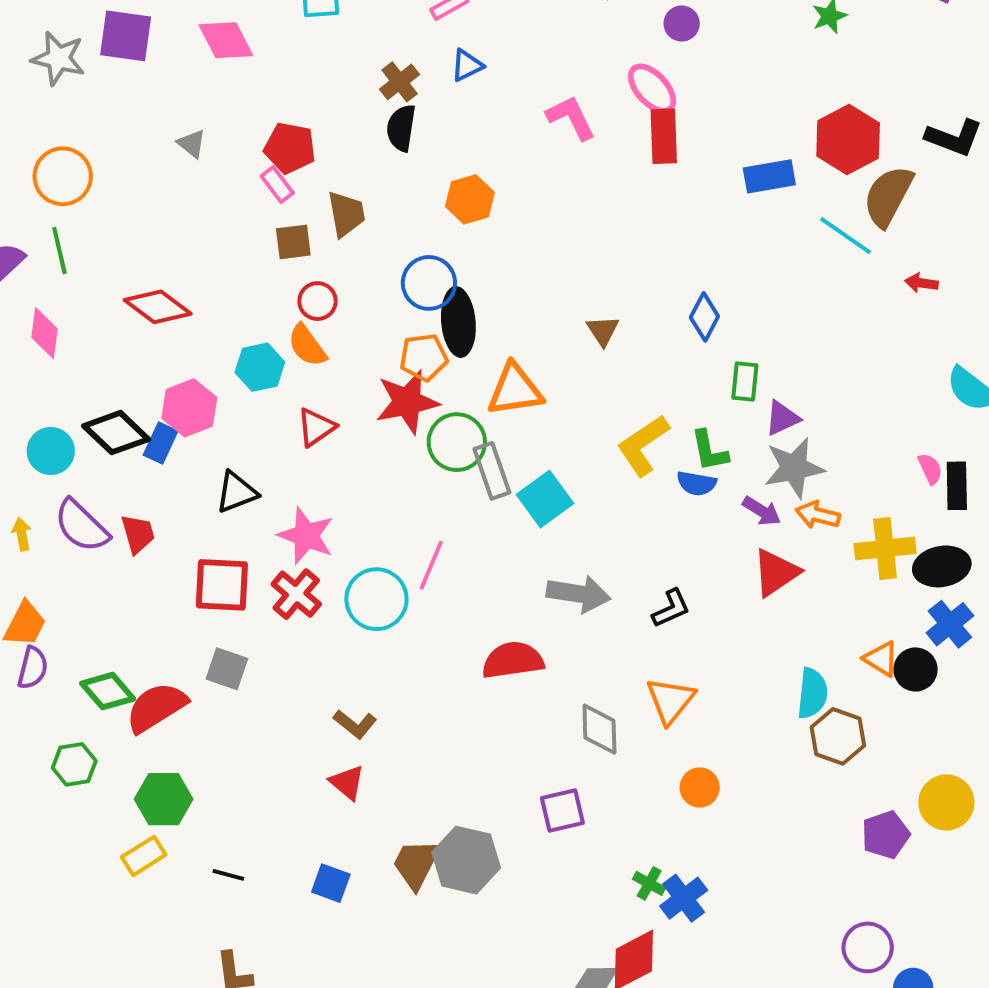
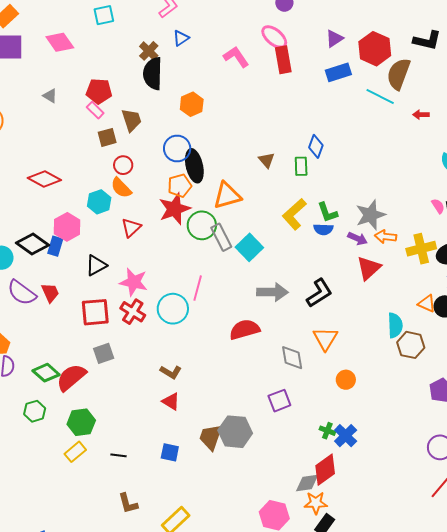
black semicircle: (401, 128) -> (153, 74), size x1.4
green rectangle: (745, 381) -> (301, 166), moved
purple triangle: (782, 418) -> (334, 39), moved
black L-shape: (671, 608) -> (319, 293), size x1.4
gray square: (227, 669) -> (104, 353), turned -30

